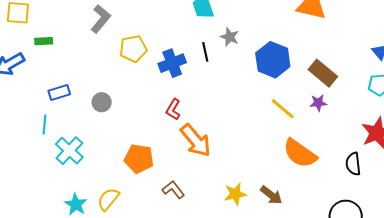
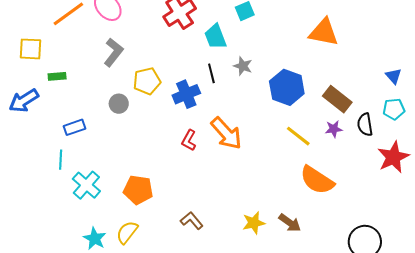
black line: (205, 52) -> (211, 73), moved
gray circle: (102, 102) -> (119, 104), moved
orange arrow: (196, 140) -> (226, 133), moved
orange pentagon: (139, 159) -> (138, 190), moved
black semicircle: (353, 164) -> (365, 125), moved

